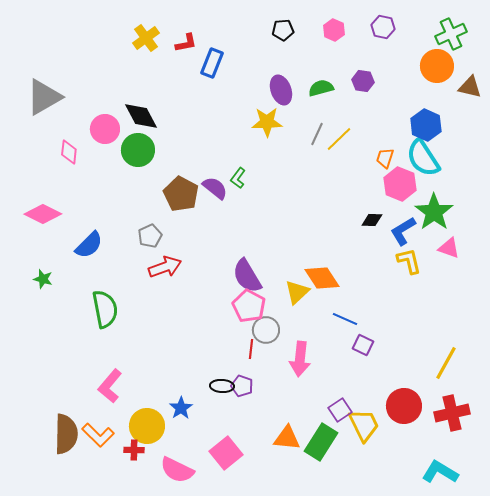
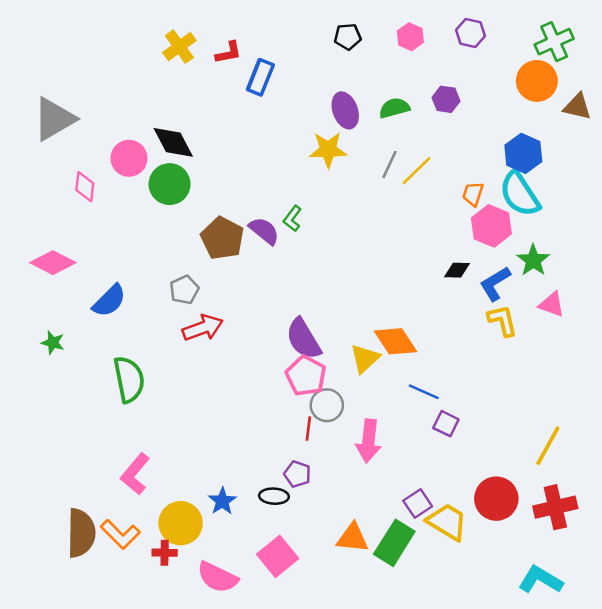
green star: (434, 212) -> (533, 260), size x0.7
black ellipse: (222, 386) -> (274, 496), moved
yellow trapezoid: (364, 425) -> (447, 522), turned -33

